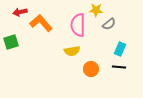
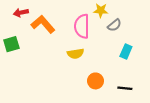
black line: (119, 67) -> (125, 88), moved
orange circle: (91, 69) -> (95, 81), moved

